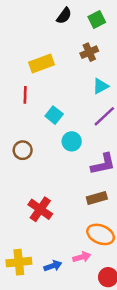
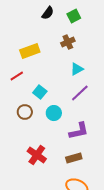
red line: (25, 95) -> (17, 76), turned 56
brown circle: (23, 150) -> (25, 112), moved
red cross: (40, 209) -> (37, 155), moved

